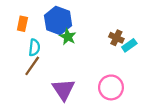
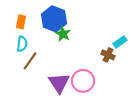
brown cross: (116, 38) -> (108, 55), moved
cyan semicircle: (34, 47) -> (22, 44), moved
pink circle: (111, 87) -> (83, 81), moved

